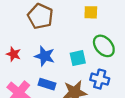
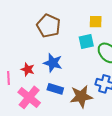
red star: (14, 54) -> (28, 69), moved
cyan square: (78, 58) -> (86, 42), moved

